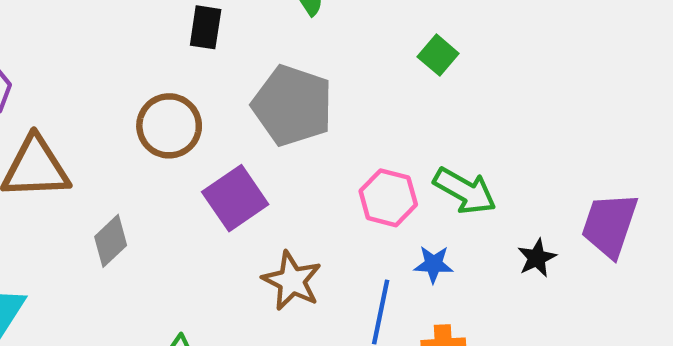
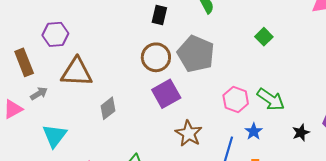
brown circle: (169, 126) -> (156, 57), moved
blue star: (434, 264) -> (254, 131), turned 30

